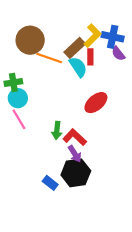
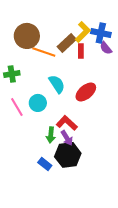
cyan semicircle: (78, 67) -> (57, 84), moved
cyan circle: (18, 98) -> (38, 103), moved
green arrow: (57, 130) -> (51, 135), moved

